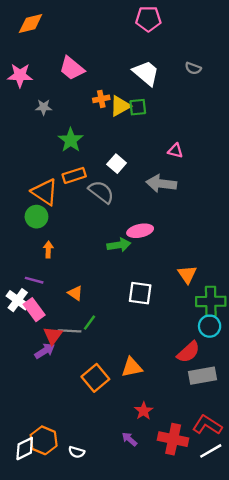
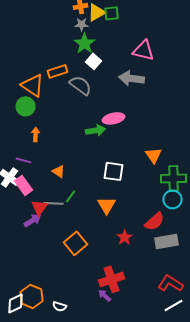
gray star: (44, 107) -> (82, 24), moved
green star: (71, 140) -> (84, 43), moved
pink triangle: (175, 151) -> (144, 50), size x1.6
orange triangle: (132, 367) -> (106, 205), moved, turned -48
red star: (144, 411) -> (124, 237), moved
red cross: (173, 439) -> (112, 279), moved, turned -30

